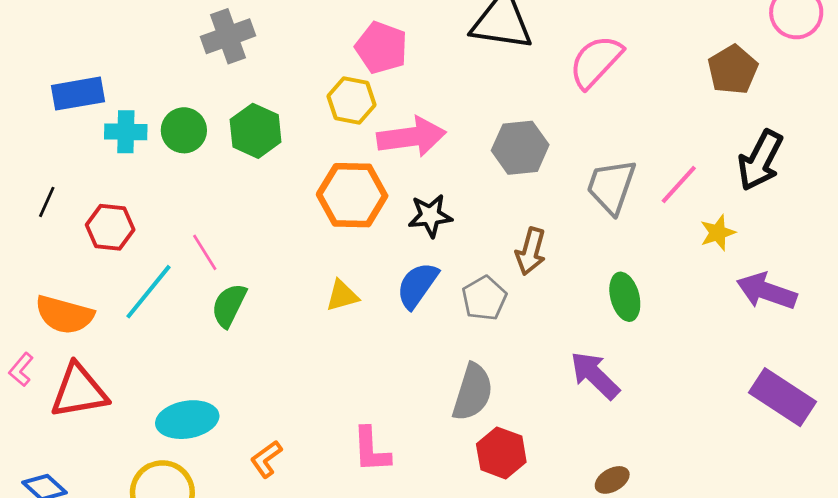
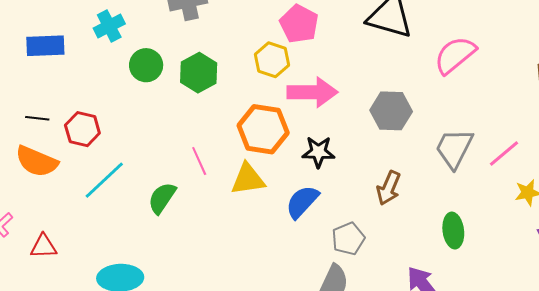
blue rectangle: (78, 94) -> (45, 46), moved
cyan cross: (126, 132) -> (109, 26), moved, turned -36
black line: (47, 202) -> (37, 118), moved, turned 65
pink line: (205, 252) -> (199, 161), moved
yellow triangle: (342, 296) -> (248, 179), moved, size x1.4
gray pentagon: (484, 298) -> (348, 239), moved
orange semicircle: (64, 315) -> (37, 161), moved
red triangle: (79, 391) -> (44, 246), size x0.6

